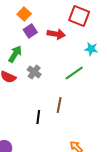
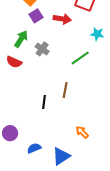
gray cross: (34, 72) -> (42, 49), moved

